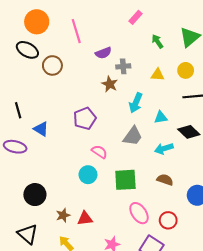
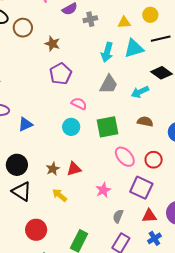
brown star: (110, 84) -> (52, 44), moved
cyan triangle: (161, 117) -> (134, 48), moved, size x1.5
blue triangle: (41, 129) -> (25, 124), moved, turned -49
black circle: (35, 195) -> (17, 165), moved

